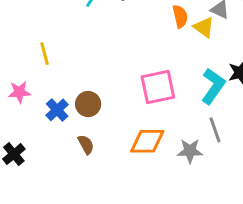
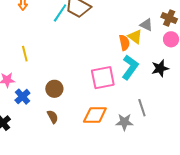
orange semicircle: (180, 16) -> (124, 43), moved
cyan L-shape: (213, 86) -> (130, 67), moved
blue cross: (57, 110) -> (22, 97), moved

